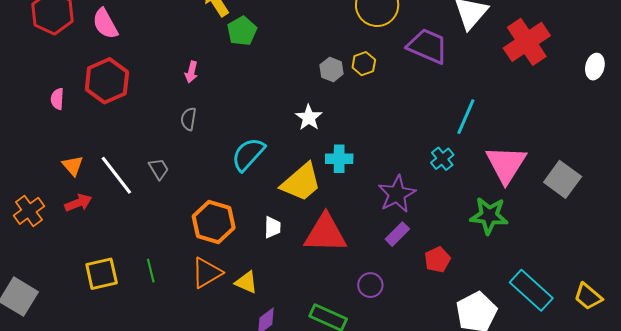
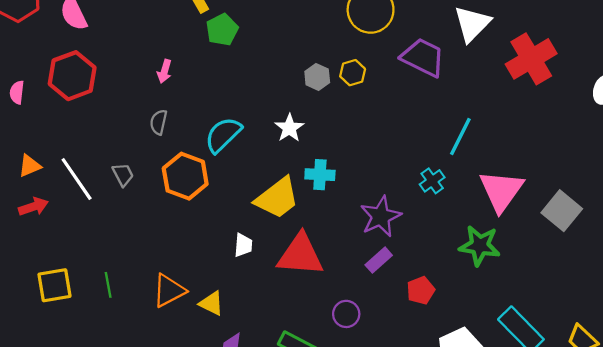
cyan semicircle: (248, 154) -> (223, 135), moved
orange triangle: (73, 166) -> (30, 166), turned 45
orange hexagon: (214, 222) -> (185, 176), moved

